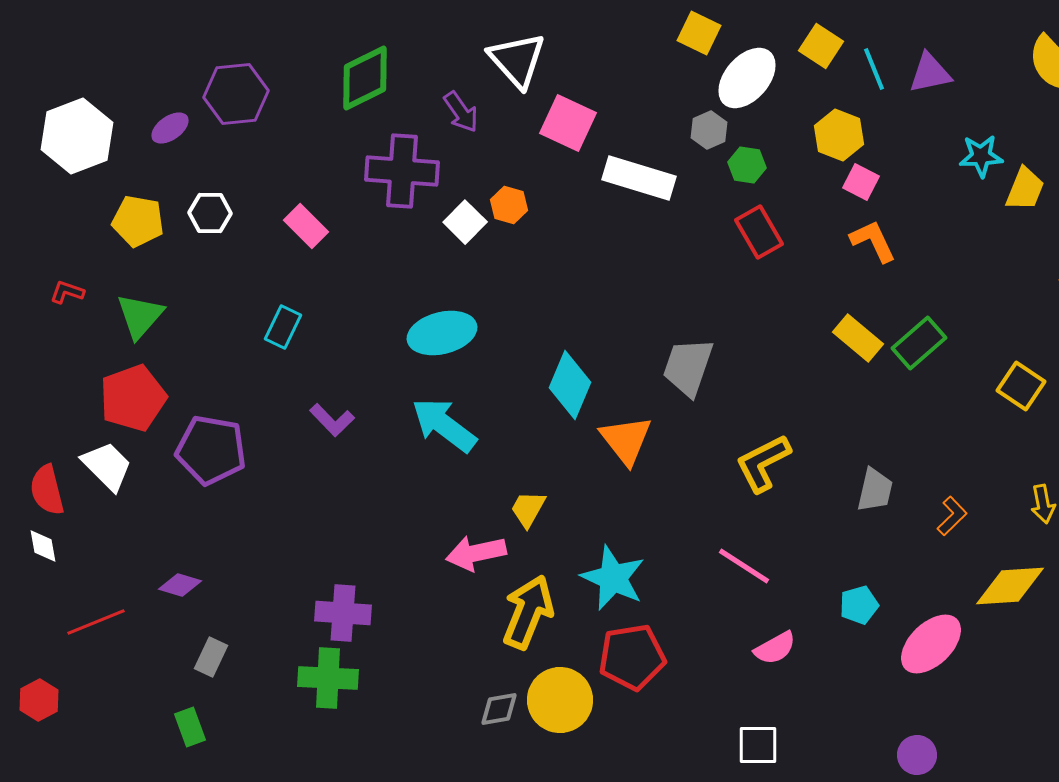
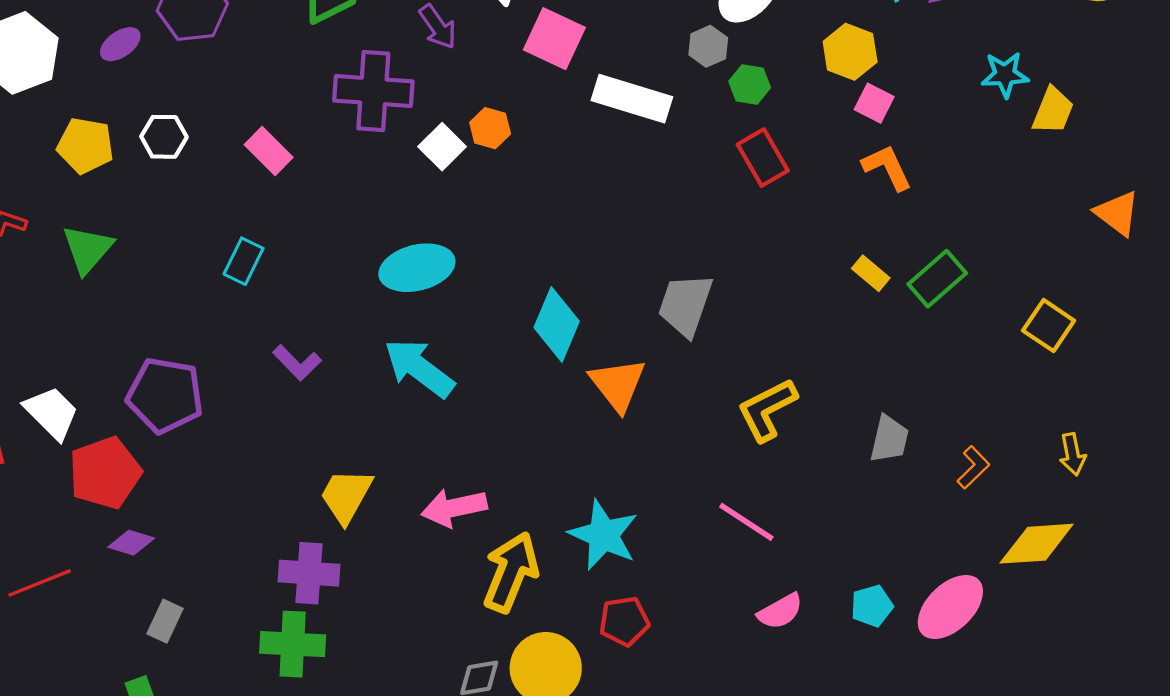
yellow rectangle: (858, 338) -> (871, 273), size x0.7
red pentagon: (133, 398) -> (105, 473), moved
yellow trapezoid: (528, 509) -> (346, 496), moved, size x1.4
cyan pentagon: (859, 605) -> (872, 606), moved
red pentagon: (632, 657) -> (624, 621), size x0.7

